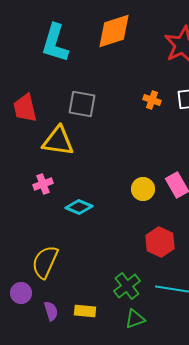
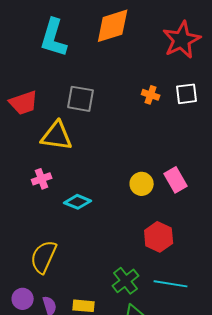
red trapezoid: (25, 108) -> (24, 103), turned -96
purple circle: (21, 293) -> (23, 299), moved

